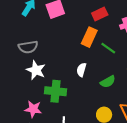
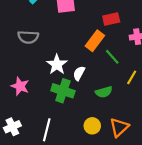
white star: (36, 70) -> (57, 65), moved
green cross: (56, 91) -> (63, 91), moved
pink star: (33, 109) -> (20, 86), moved

